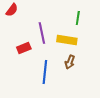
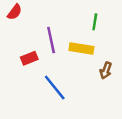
brown arrow: (70, 62) -> (106, 70), moved
blue line: (45, 72) -> (55, 87), turned -45

